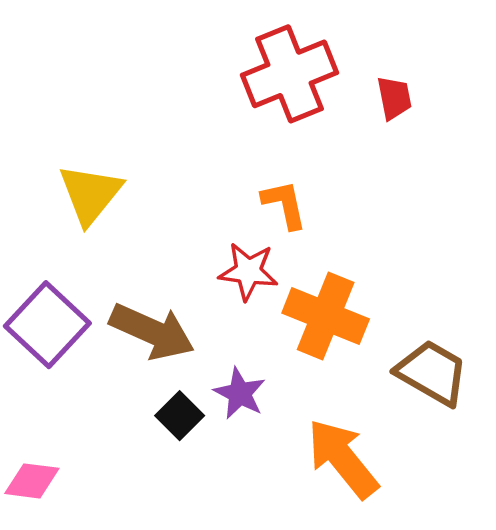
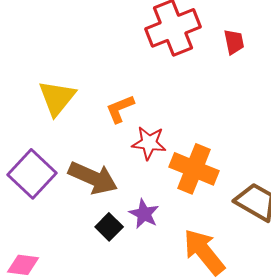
orange L-shape: (284, 204) -> (120, 109), moved, turned -100

